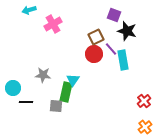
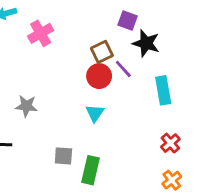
cyan rectangle: (123, 60) -> (163, 90), moved
cyan triangle: (73, 80) -> (95, 113), moved
green rectangle: (66, 92) -> (91, 170), moved
gray square: (56, 106) -> (63, 156), moved

